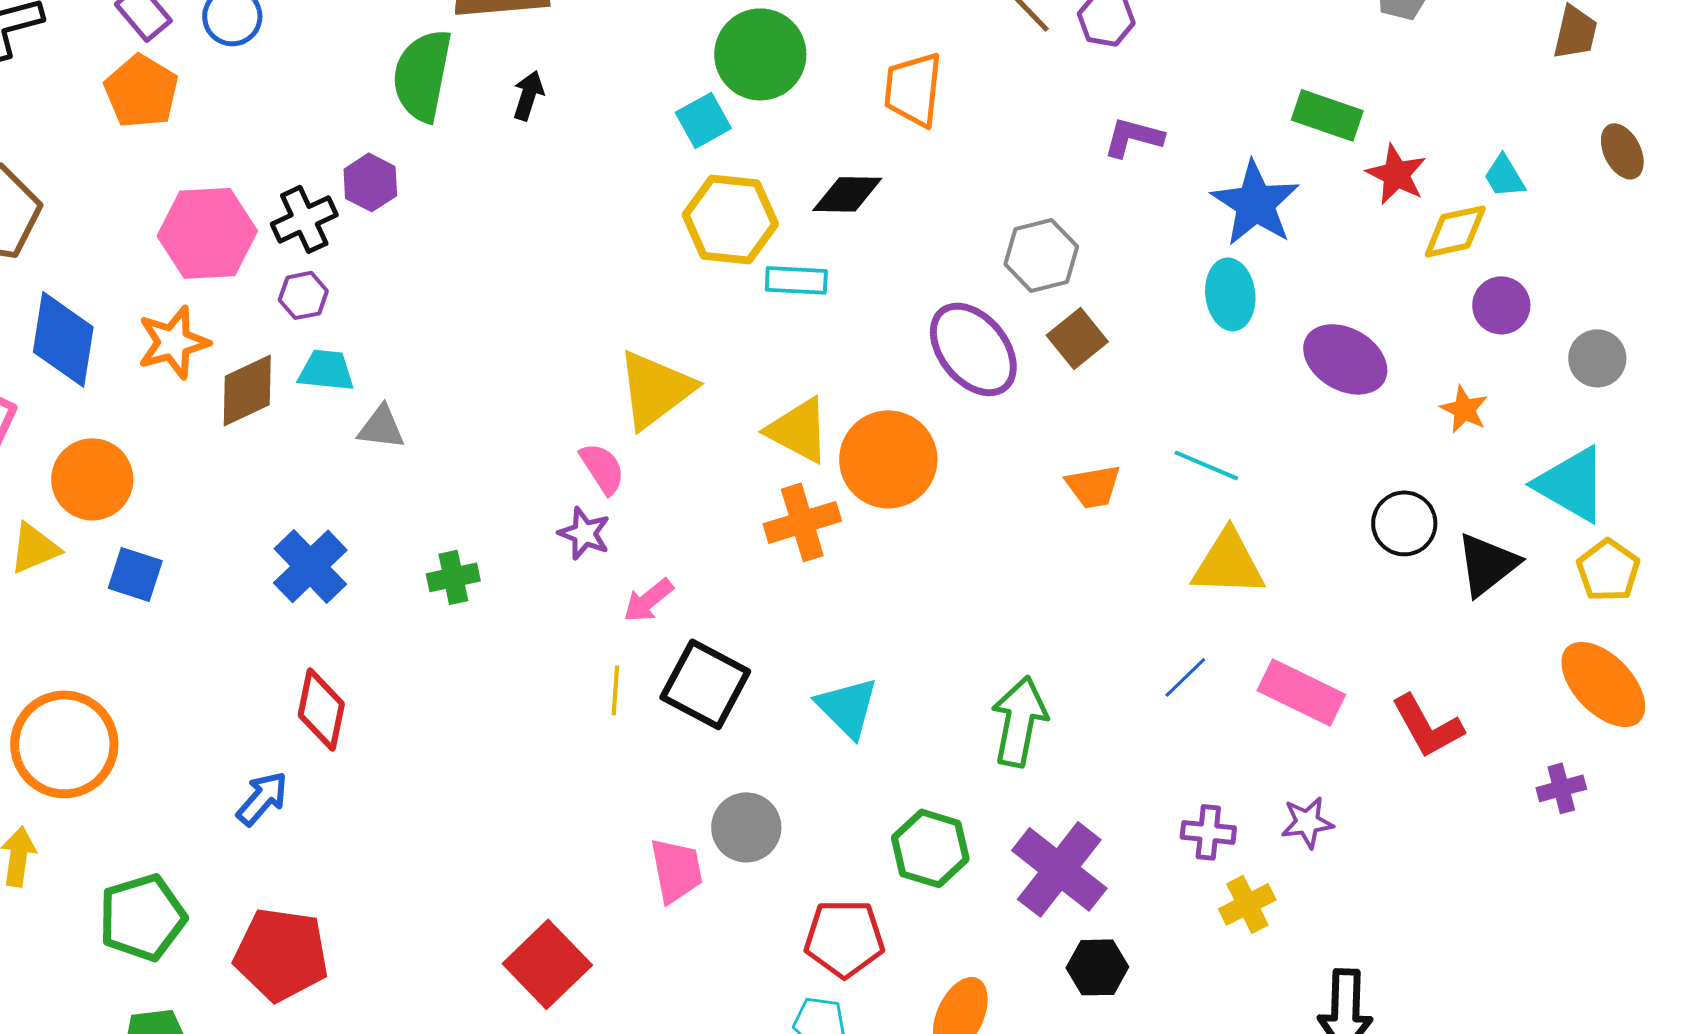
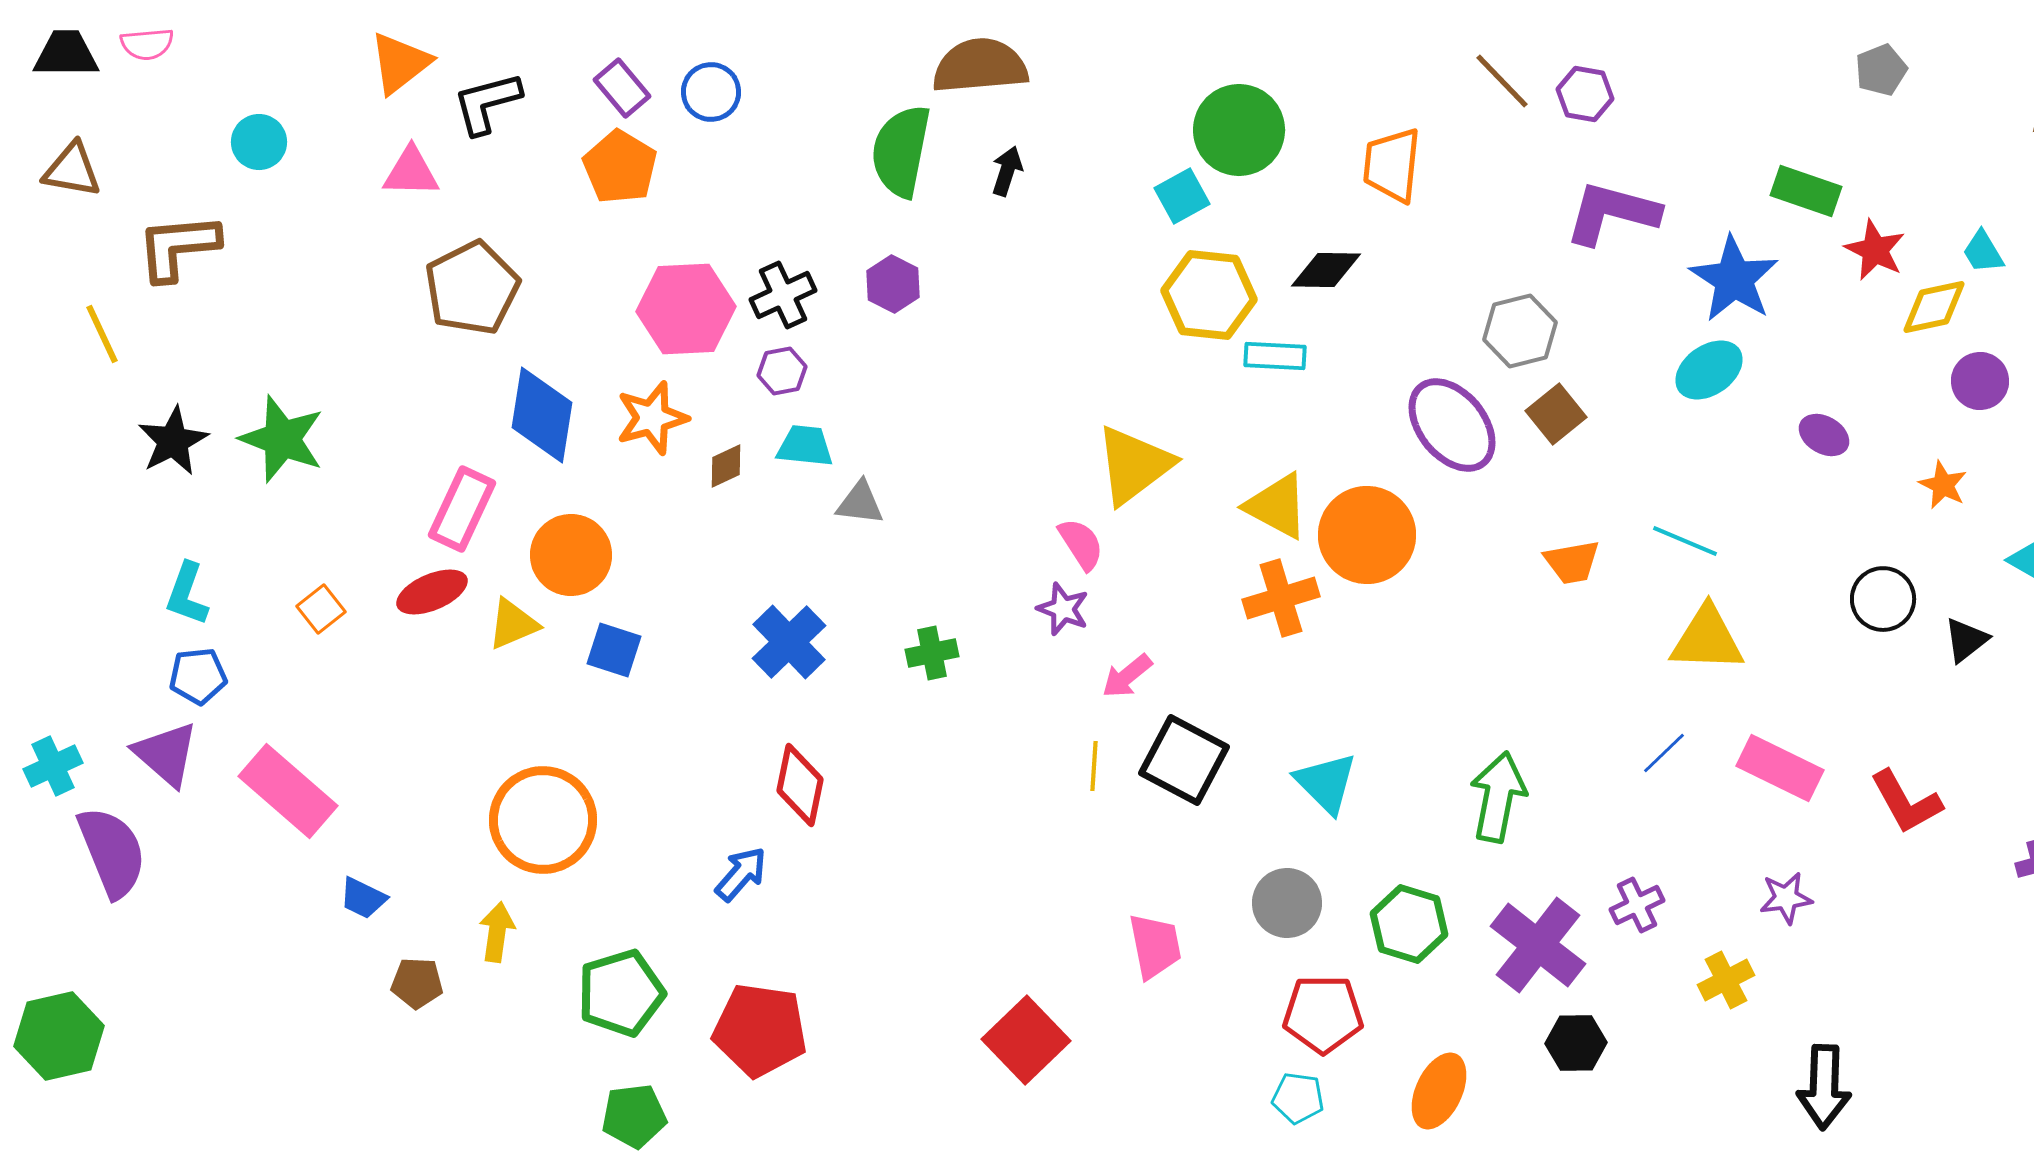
purple L-shape: (1133, 137) -> (1612, 213), size x1.6
purple hexagon: (370, 182) -> (893, 284), moved
cyan ellipse: (1230, 294) -> (1709, 370), turned 62
purple ellipse: (1345, 359) -> (1824, 435), size x0.6
brown diamond: (247, 390) -> (726, 466), size x0.6
black triangle: (1487, 564) -> (1966, 640), size x0.7
gray circle: (746, 827) -> (1287, 903), moved
purple cross: (1208, 832) -> (1637, 905), moved, turned -32

